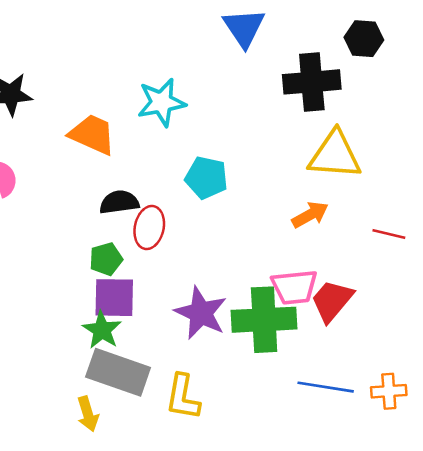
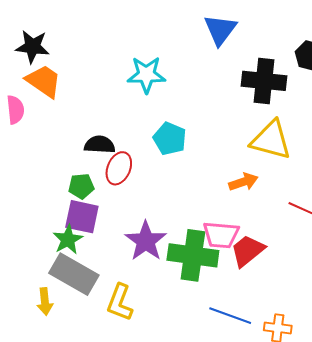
orange trapezoid: (92, 134) -> (44, 81), moved

